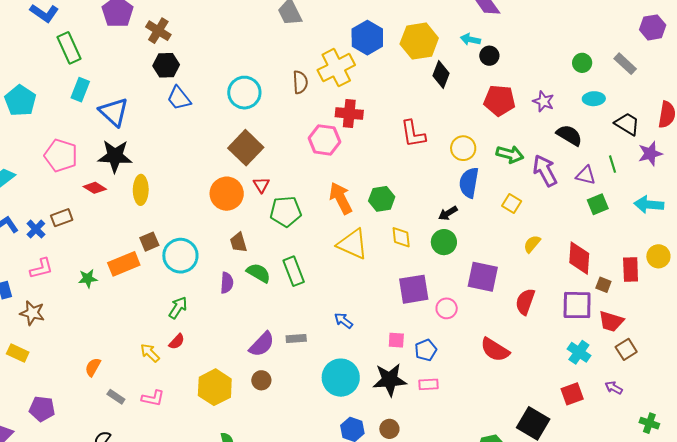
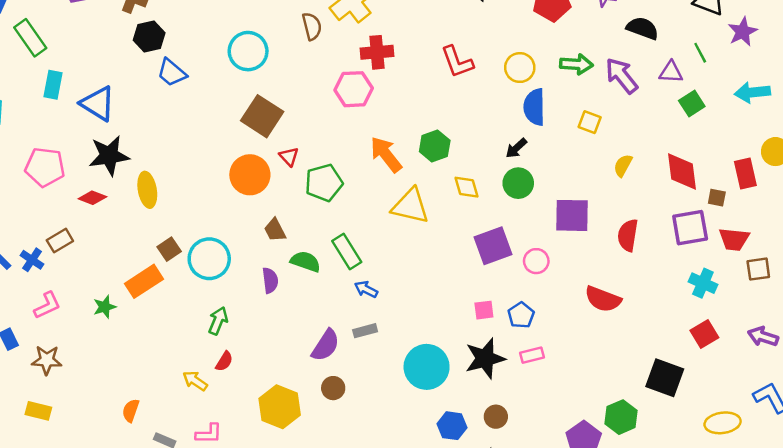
blue arrow: (344, 321) -> (366, 289), moved
brown square: (626, 349) -> (758, 269), turned 35
purple arrow: (614, 388) -> (763, 337), moved, size x1.4

